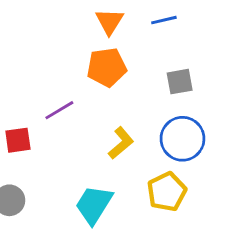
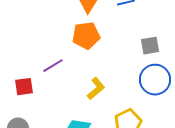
gray square: (180, 82) -> (150, 46), moved
blue circle: (182, 139) -> (155, 80), moved

